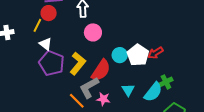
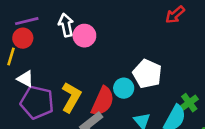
pink circle: (93, 32) -> (84, 36), moved
red arrow: (156, 53) -> (175, 15), moved
cyan circle: (120, 55) -> (124, 88), moved

